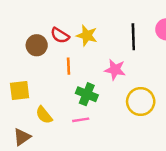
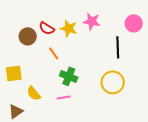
black line: (133, 37) -> (118, 47), moved
orange line: (68, 66) -> (54, 53), turned -32
pink star: (115, 70) -> (92, 21), moved

